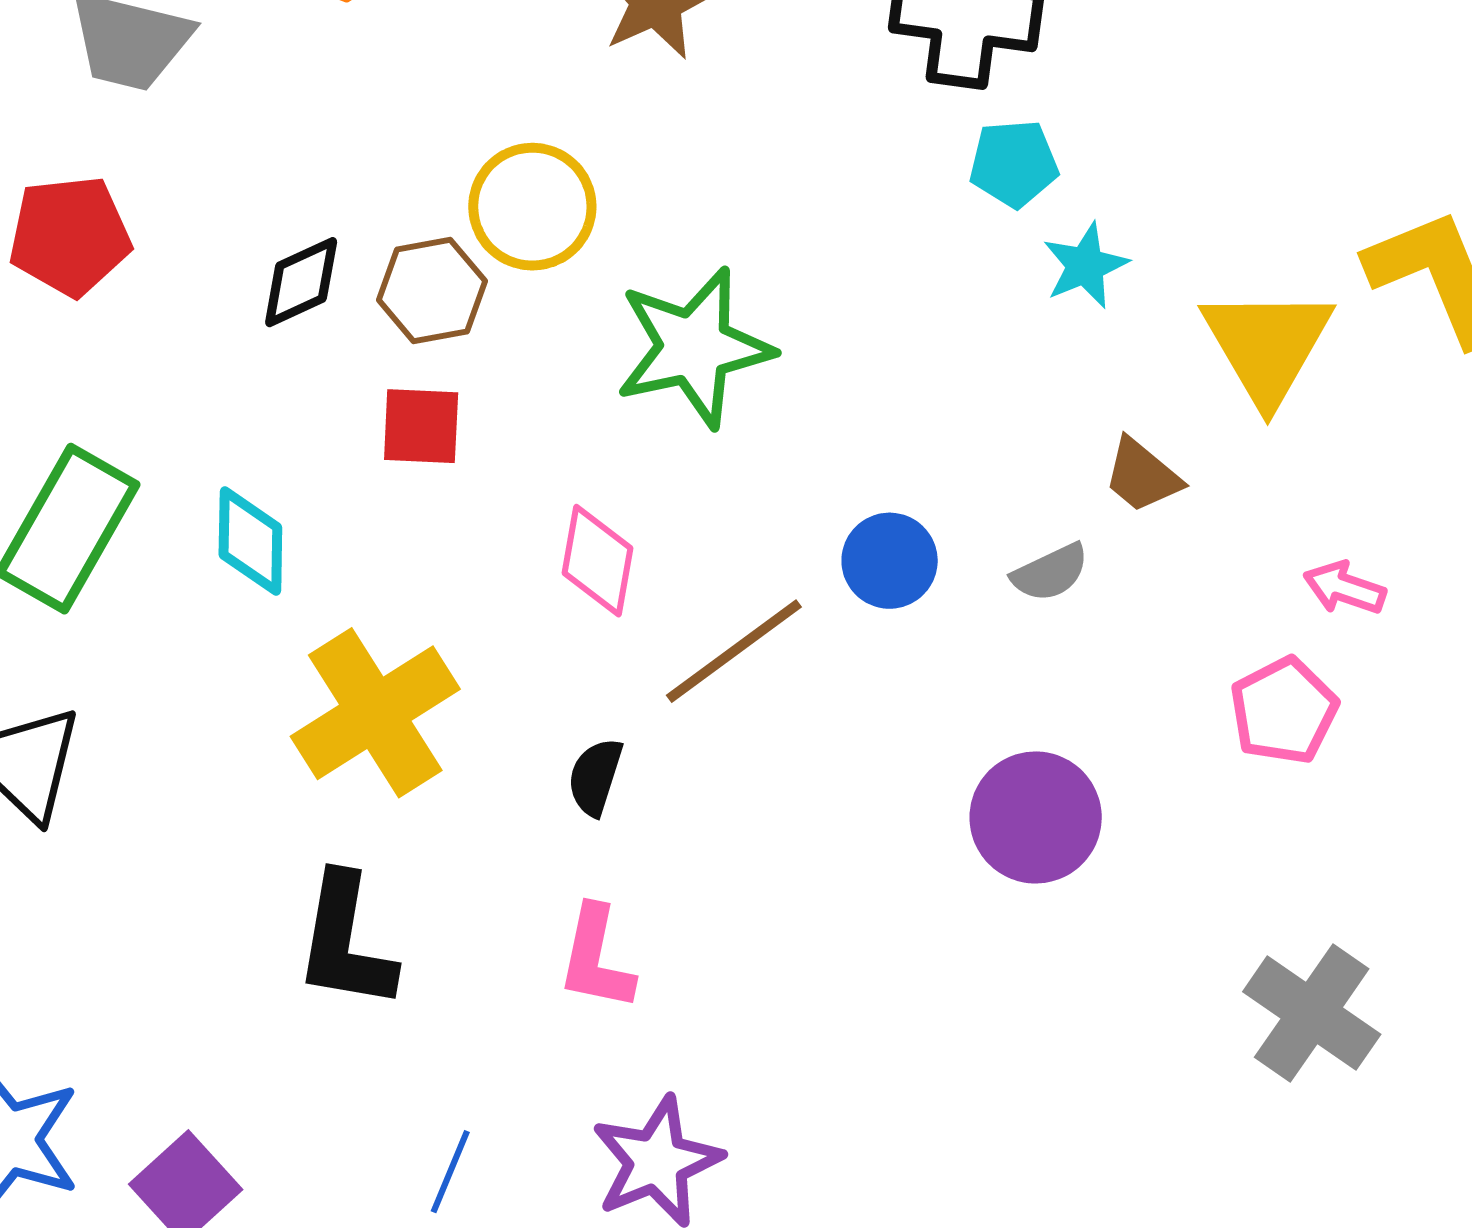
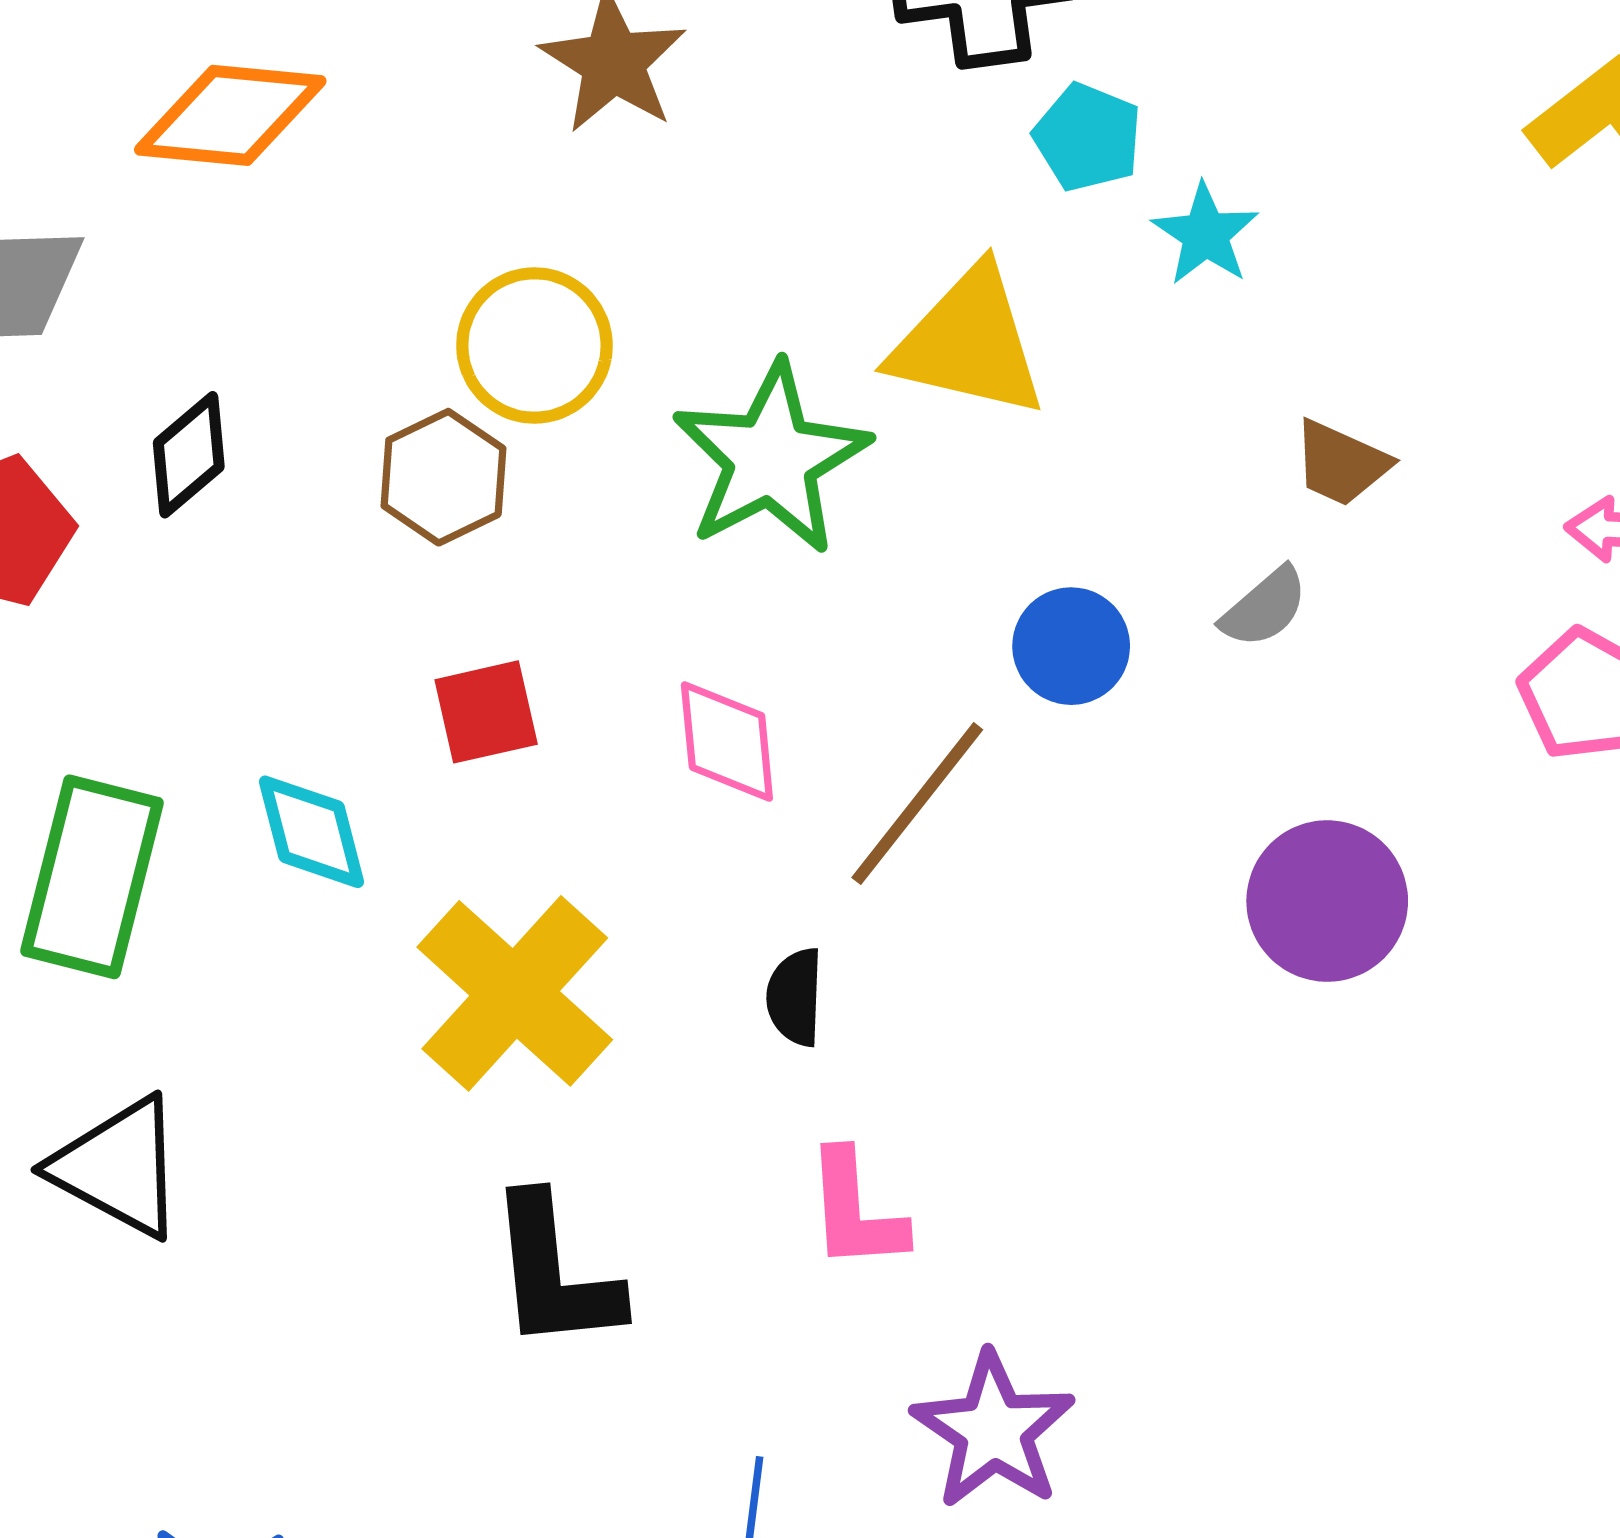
cyan pentagon: (1014, 163) -> (1088, 137), turned -30
black diamond: (301, 282) -> (189, 455), moved
yellow triangle: (1267, 345) -> (968, 343), moved, turned -31
red square: (421, 426) -> (486, 712), moved

